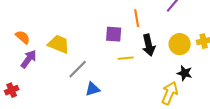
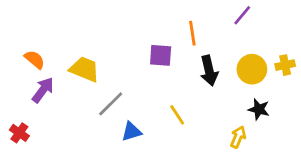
yellow line: (126, 58) -> (177, 115), moved, turned 63
red cross: (12, 90) -> (19, 133), turned -32
yellow arrow: (170, 93) -> (238, 137), size x0.7

